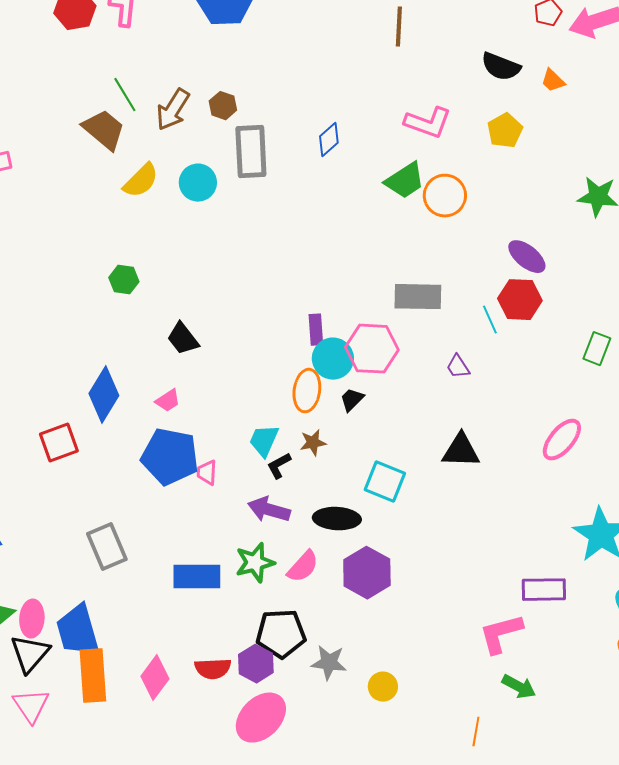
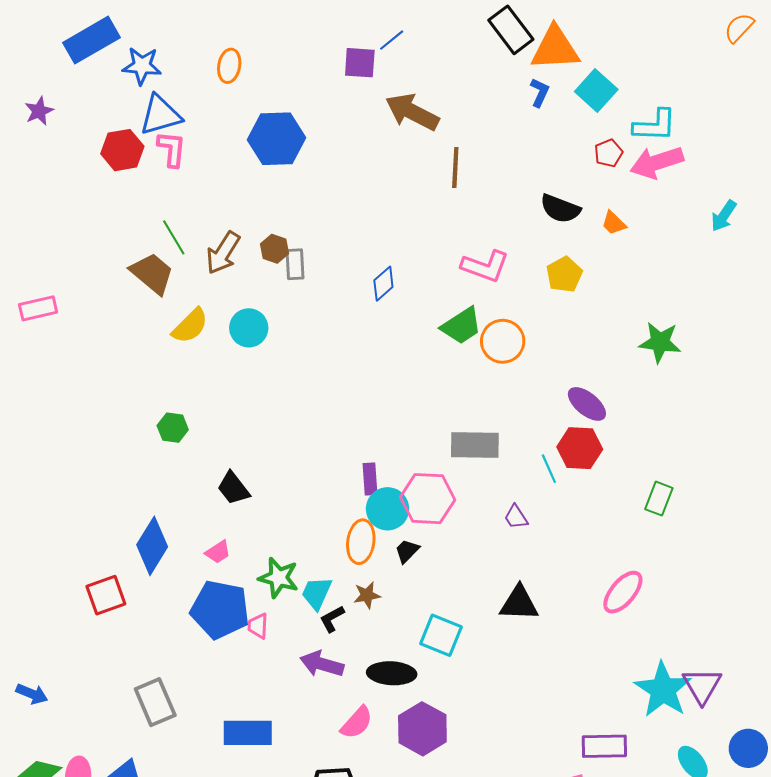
gray rectangle: (251, 152) -> (295, 264), moved, size x0.6
green star: (255, 563) -> (279, 578), moved, turned 30

